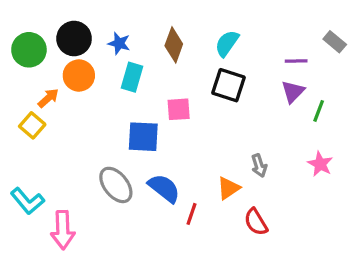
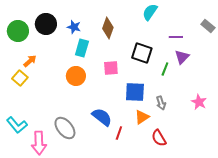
cyan semicircle: (227, 43) -> (150, 12), moved
purple line: (296, 61) -> (176, 37), moved
orange circle: (79, 76) -> (76, 76), moved
green line: (319, 111) -> (165, 69), moved
blue square: (143, 137) -> (135, 92), moved
gray ellipse: (116, 185) -> (65, 128), moved

